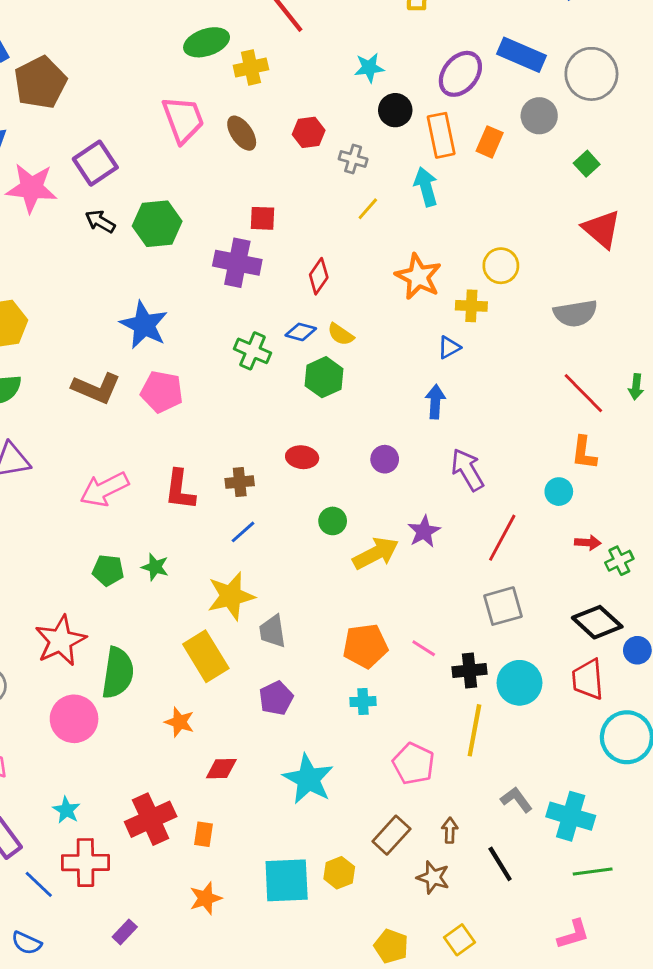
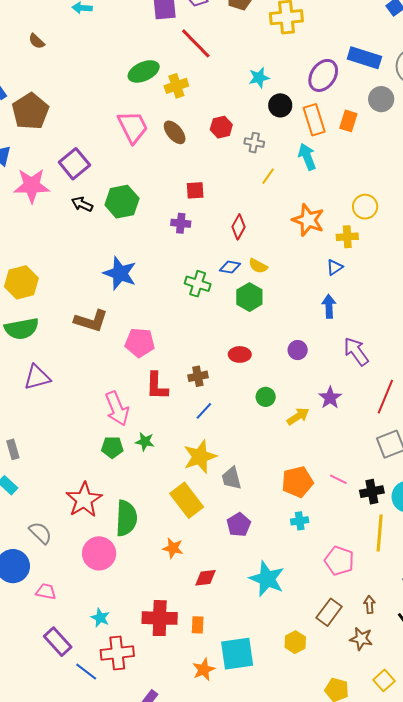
purple cross: (237, 263) -> (181, 223), size x0.6
pink pentagon: (162, 392) -> (140, 343), moved
pink arrow: (104, 489) -> (117, 409), moved, turned -80
yellow arrow: (376, 553) -> (298, 416), size x0.7
red cross: (151, 819) -> (160, 618), turned 32
cyan square: (287, 880) -> (237, 654), moved

